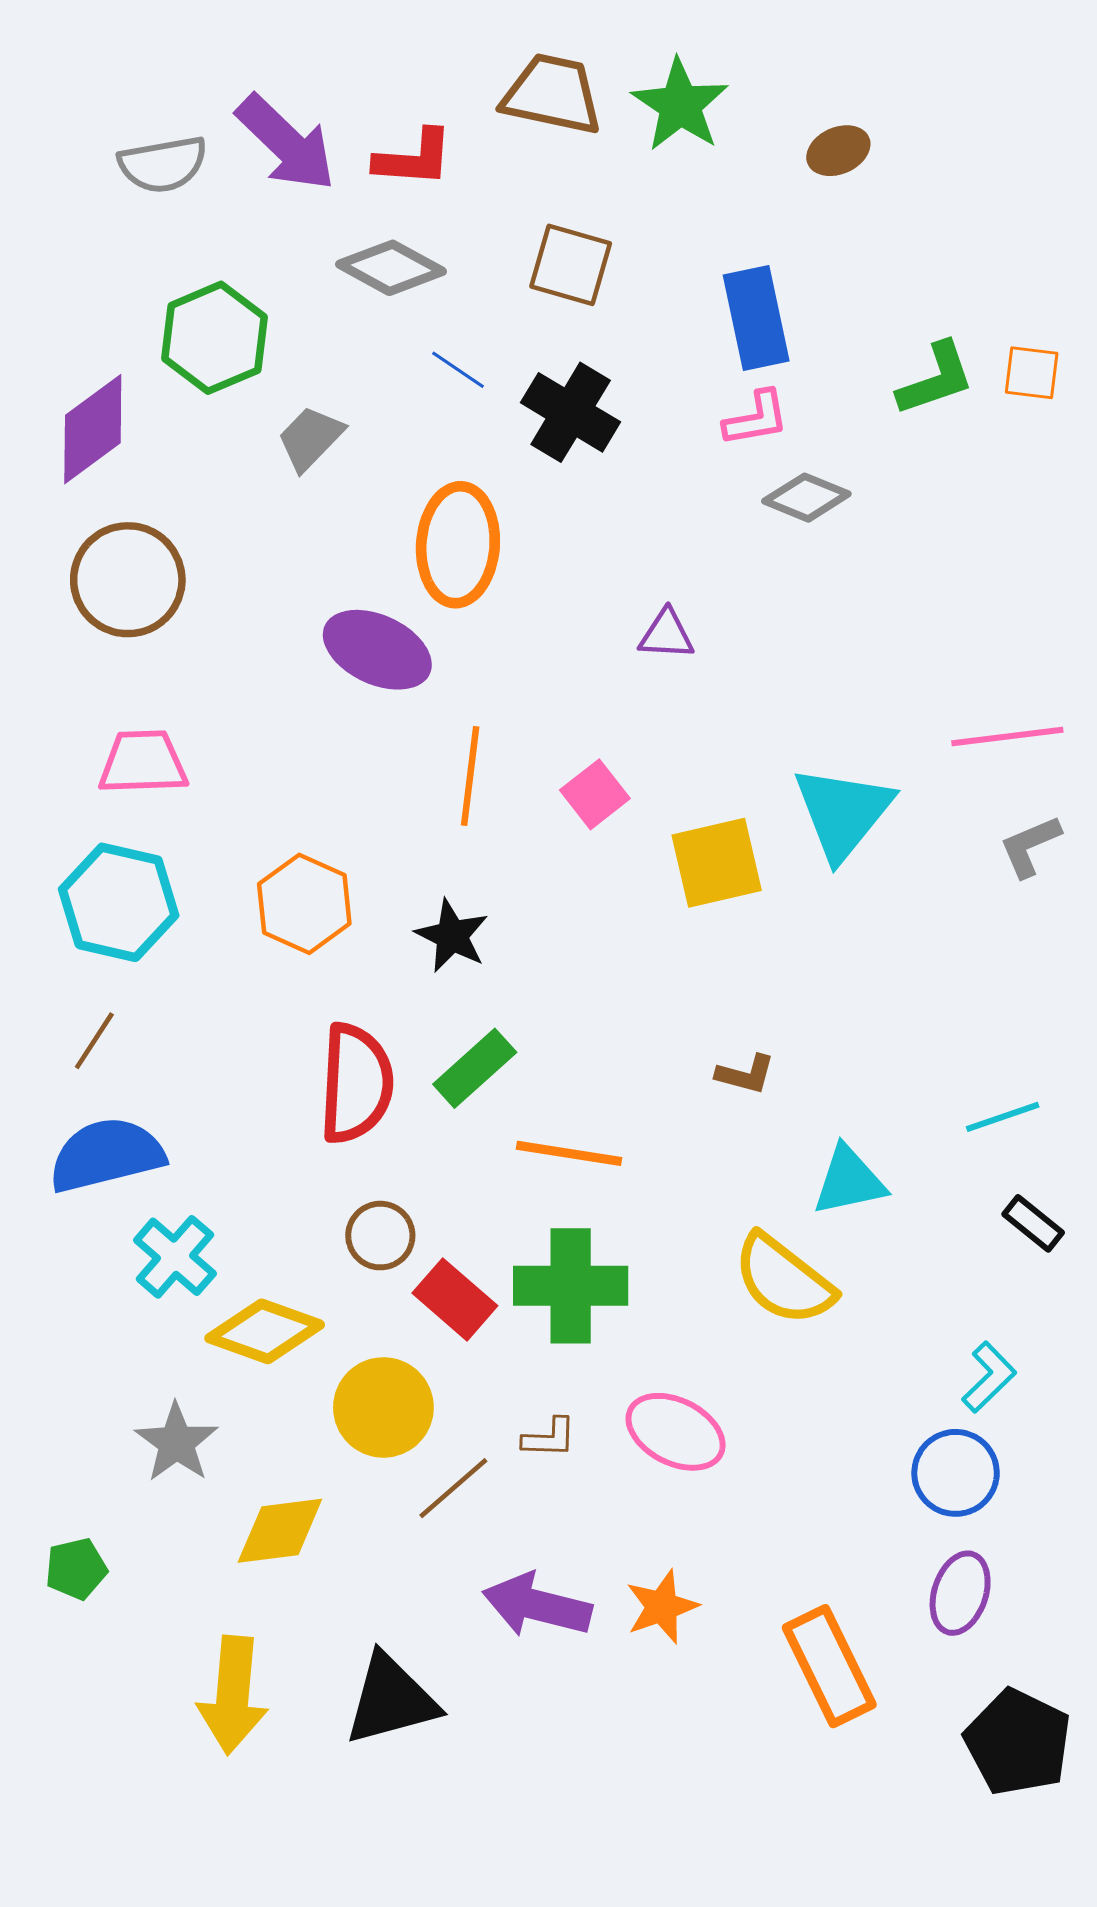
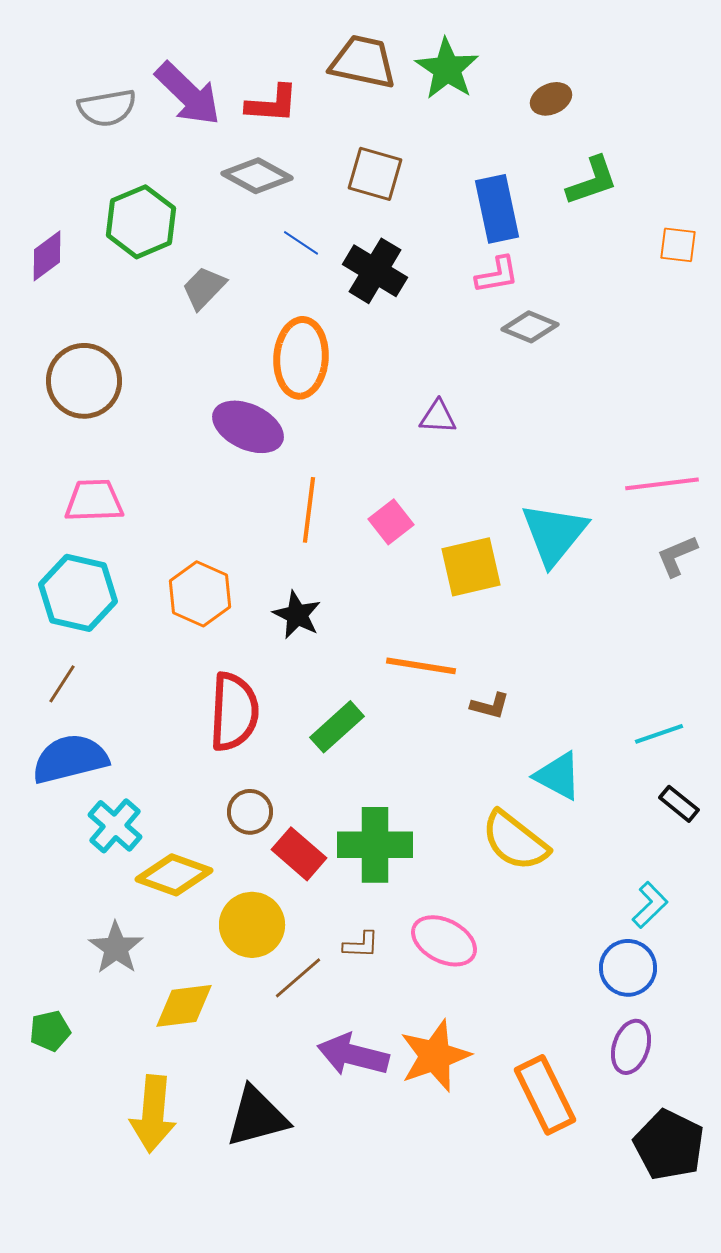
green L-shape: (936, 379) -> (592, 181), moved
purple diamond: (93, 429) -> (47, 256), moved, size x0.7
green rectangle: (475, 1068) -> (337, 727), moved
orange line: (569, 1153) -> (421, 666), moved
cyan triangle: (849, 1181) -> (558, 776), turned 40
orange star: (662, 1607) -> (435, 1056), size x1.5

